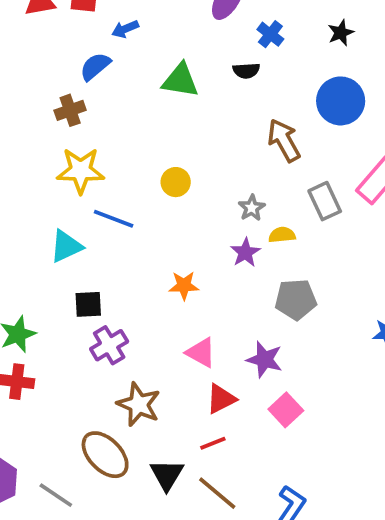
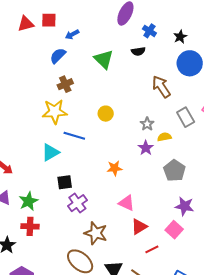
black star: (341, 33) -> (180, 37), moved
green triangle: (180, 80) -> (104, 59), turned 40
brown cross: (70, 110) -> (65, 84), moved
gray pentagon: (296, 299) -> (174, 171), turned -30
purple star: (264, 359) -> (184, 206), moved
red line: (213, 443) -> (152, 249), moved

